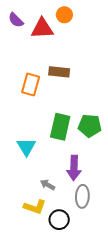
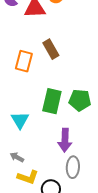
brown rectangle: (59, 72) -> (51, 49), turned 54
gray arrow: (48, 185) -> (17, 157), moved

